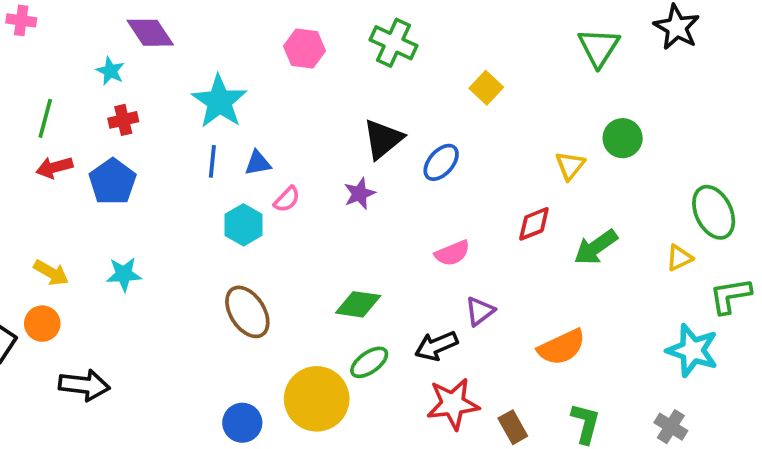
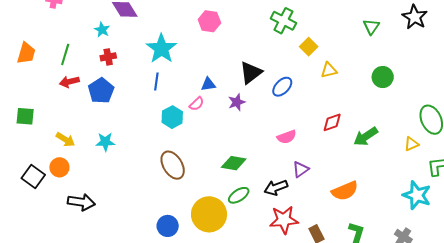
green cross: (393, 43) -> (283, 21), moved
green triangle: (599, 47) -> (371, 27), size x0.7
blue triangle: (258, 163) -> (208, 84), moved
yellow triangle: (570, 166) -> (329, 70), moved, turned 36

